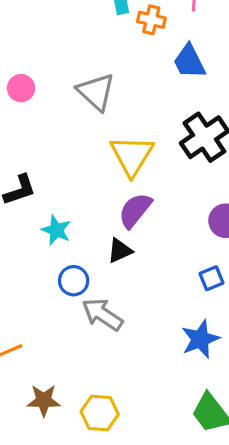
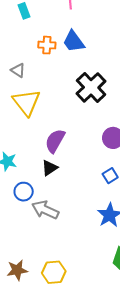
orange cross: (151, 20) -> (47, 45), moved
gray triangle: (96, 92) -> (18, 70), size x0.6
yellow triangle: (132, 155) -> (26, 102), moved

